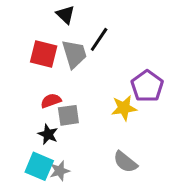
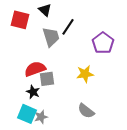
red square: (44, 54) -> (20, 20), moved
purple pentagon: (147, 86) -> (103, 43), moved
red semicircle: (51, 101) -> (35, 69), size x1.5

